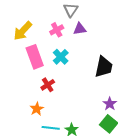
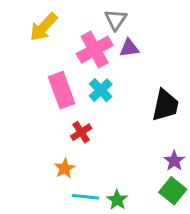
pink cross: (57, 30) -> (95, 50), size x1.6
yellow arrow: (23, 31) -> (44, 27), moved

